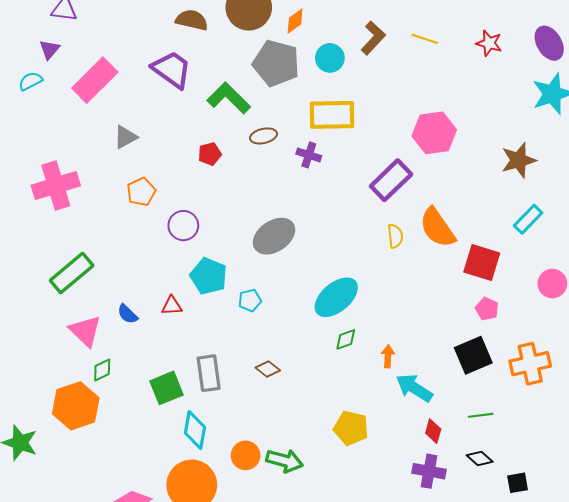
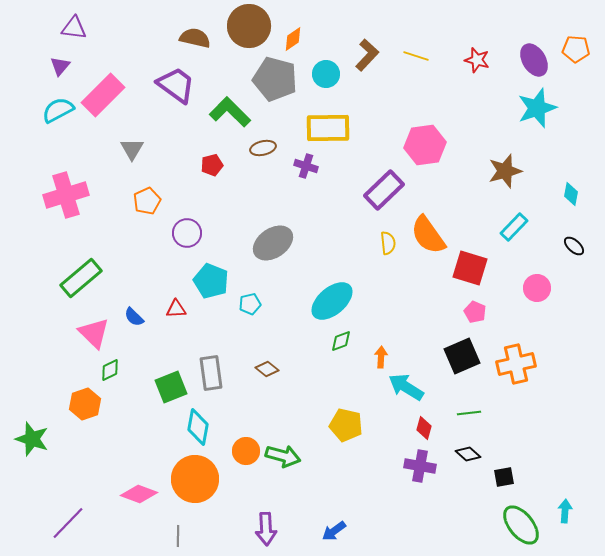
cyan semicircle: (30, 81) -> (58, 110), moved, size x1.4
gray triangle: (125, 137) -> (132, 149), turned -30
orange hexagon: (76, 406) -> (85, 404), size x0.7

